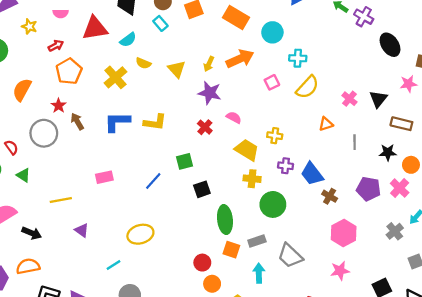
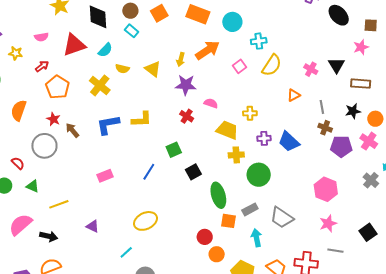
brown cross: (330, 196) -> (325, 128), moved
yellow line: (61, 200) -> (59, 204), moved

